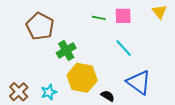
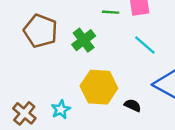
green cross: (66, 50) -> (84, 40), moved

